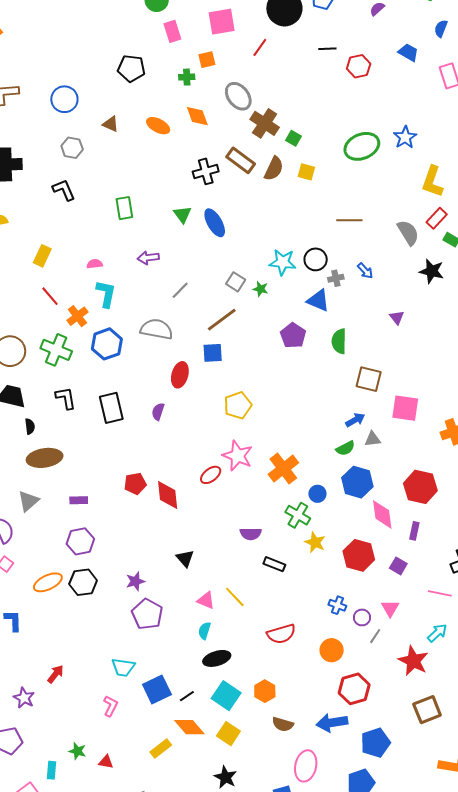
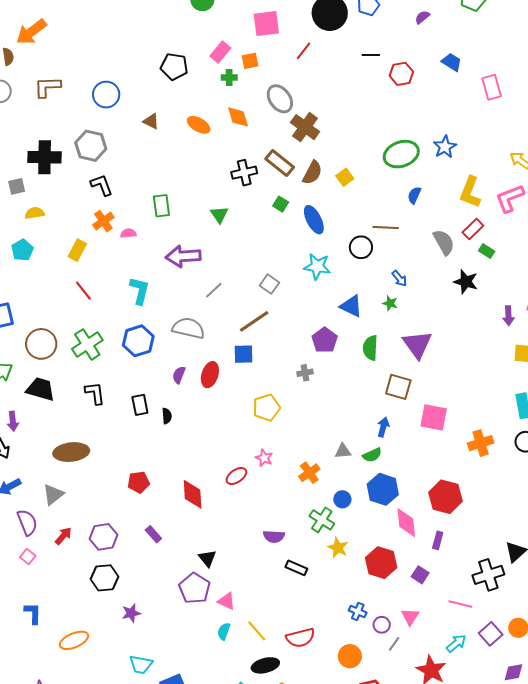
blue semicircle: (441, 29) -> (414, 195), moved
pink rectangle: (172, 31) -> (220, 52), moved, turned 55
green square: (293, 138) -> (281, 204), moved
gray hexagon: (72, 148) -> (91, 146), moved, size x1.4
yellow square: (306, 172) -> (345, 177), turned 36
blue ellipse: (215, 223) -> (314, 220), moved
purple arrow: (148, 258) -> (183, 256), size x1.6
black circle: (316, 259) -> (361, 247), moved
pink semicircle: (95, 264) -> (128, 233), moved
gray cross: (336, 278) -> (305, 373), moved
green star: (261, 289) -> (390, 303), moved
orange cross: (77, 316) -> (103, 221), moved
purple triangle: (397, 317) -> (417, 344), moved, size x2.0
green cross: (56, 350) -> (87, 345), turned 32
black rectangle: (111, 408) -> (140, 405), size x0.7
purple semicircle: (158, 412) -> (179, 375), moved
blue arrow: (355, 420) -> (383, 427), turned -48
black semicircle: (30, 426) -> (167, 416), moved
gray triangle: (373, 439) -> (343, 451), moved
pink star: (238, 456) -> (264, 458), size x0.6
orange cross: (283, 469) -> (309, 473), size x0.7
red pentagon: (135, 484) -> (139, 482), moved
purple rectangle: (79, 500) -> (153, 534), moved, turned 48
purple star: (135, 581) -> (131, 613), moved
orange ellipse: (48, 582) -> (74, 640), moved
yellow line: (235, 597) -> (257, 631), moved
purple pentagon: (147, 614) -> (195, 588), moved
black ellipse: (217, 658) -> (265, 665), moved
red arrow: (55, 674) -> (63, 536), moved

